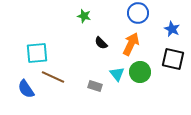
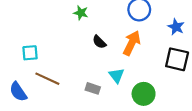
cyan square: (37, 53) -> (30, 53), size x0.7
green circle: (140, 72) -> (144, 94), moved

